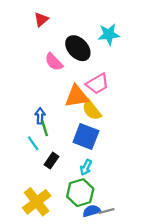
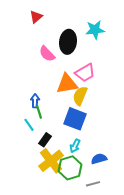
black ellipse: (78, 48) -> (68, 42), turned 50
yellow semicircle: (92, 110) -> (80, 96), turned 60
yellow cross: (37, 202) -> (51, 161), moved
blue semicircle: (92, 211) -> (99, 159), moved

